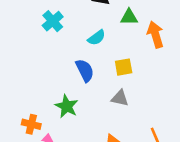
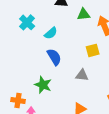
cyan semicircle: (97, 38) -> (51, 33), moved
yellow square: (124, 67) -> (93, 50), moved

